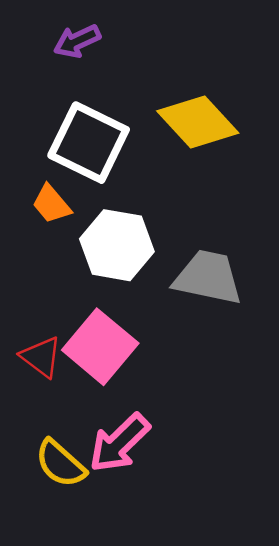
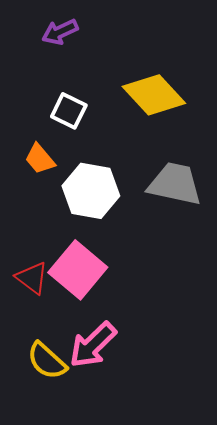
white square: (89, 143) -> (69, 111), size x0.6
gray trapezoid: (208, 277) -> (175, 184), moved

